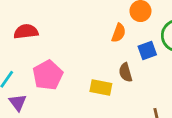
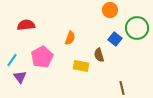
orange semicircle: (119, 33) -> (70, 38), moved
blue square: (147, 51) -> (115, 39), turned -32

